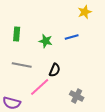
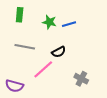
blue line: (72, 37) -> (69, 24), moved
black semicircle: (55, 70) -> (59, 52), turned 40

